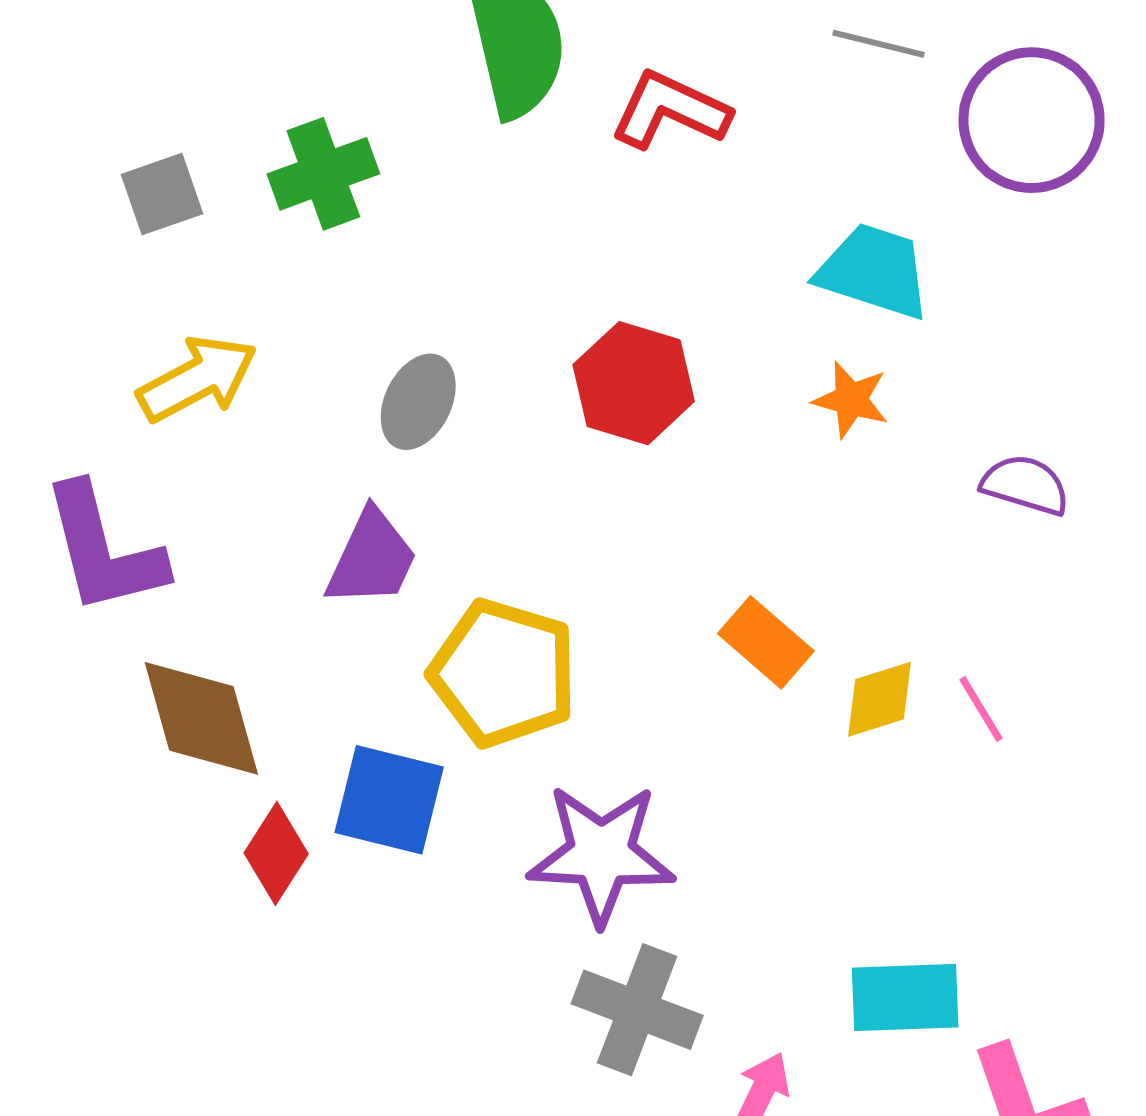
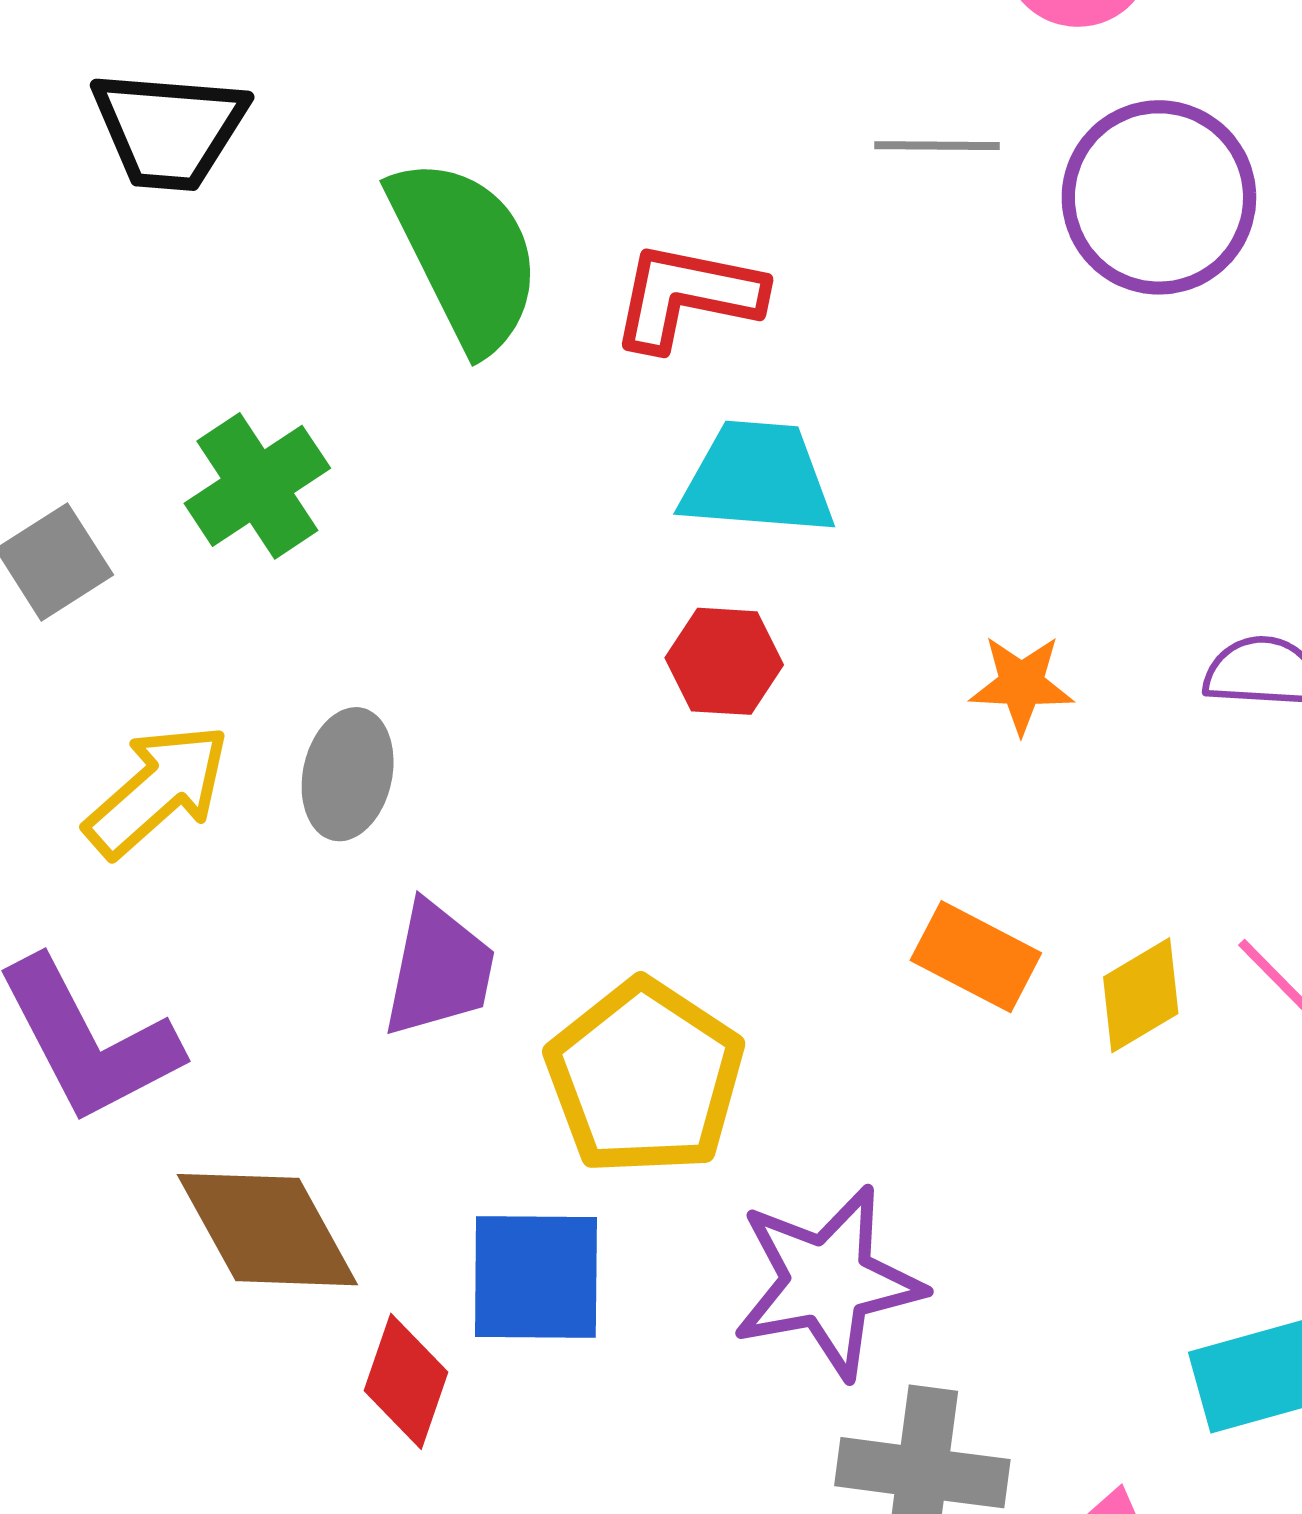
cyan trapezoid: (874, 271) -> (758, 478), moved
red hexagon: (634, 383) -> (724, 661), size x0.7
orange star: (851, 400) -> (1021, 684), moved
gray ellipse: (418, 402) -> (348, 774), moved
yellow pentagon: (503, 673) -> (645, 1077), turned 30

